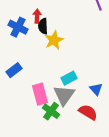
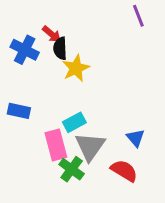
red arrow: (37, 16) -> (52, 34), turned 128
blue rectangle: (14, 70) -> (19, 111), turned 49
cyan rectangle: (69, 78) -> (74, 122), moved

